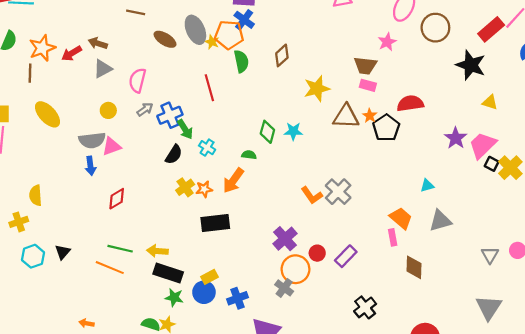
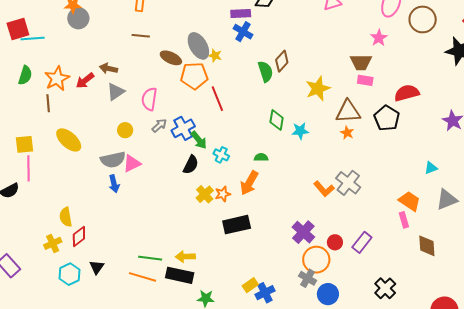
orange pentagon: (229, 35) -> (194, 76), moved
green semicircle: (241, 61) -> (265, 72), moved
orange star: (370, 116) -> (347, 133), moved
green diamond: (267, 132) -> (277, 120), moved
red diamond: (117, 199) -> (79, 236), moved
black rectangle: (168, 273) -> (180, 275), moved
yellow rectangle: (209, 277) -> (250, 285), moved
blue circle: (204, 292) -> (328, 294), moved

